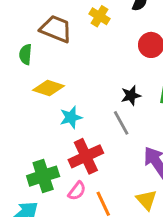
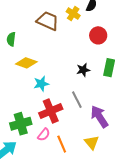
yellow cross: (100, 16) -> (73, 14), moved
brown trapezoid: (56, 29) -> (48, 21), moved
gray line: (121, 123) -> (77, 100), moved

